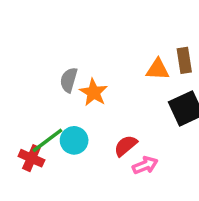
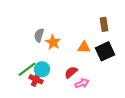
orange triangle: (158, 69) -> (84, 47), moved
red cross: (31, 158) -> (36, 79), moved

